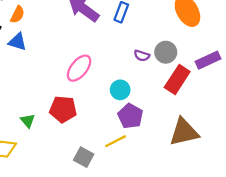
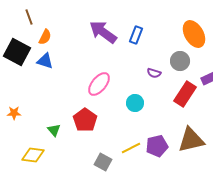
gray circle: (166, 52) -> (180, 61), moved
red pentagon: (63, 109) -> (85, 120), turned 30
purple pentagon: (130, 116) -> (157, 146), moved, turned 30

